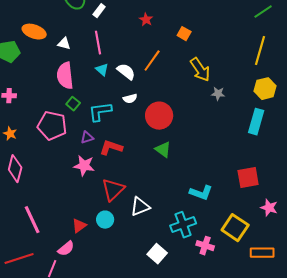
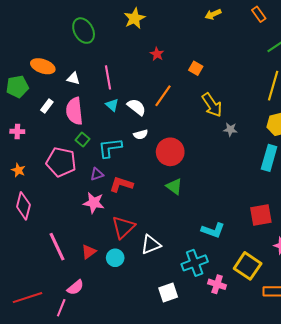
white rectangle: (99, 11) -> (47, 106), moved
pink line: (32, 220) -> (57, 247), moved
red triangle: (79, 226) -> (89, 252), moved
white square: (157, 254) -> (168, 292), turned 30

